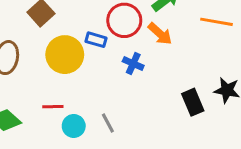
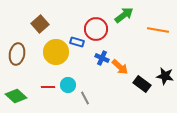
orange arrow: (160, 34) -> (120, 67), moved
black rectangle: (193, 102) -> (142, 84), turned -30
cyan circle: (74, 126) -> (68, 85), moved

